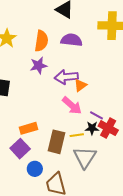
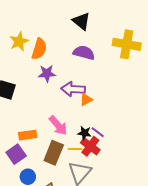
orange semicircle: (41, 41) -> (39, 49), moved
pink arrow: (72, 106) -> (58, 125), moved
black star: (92, 128) -> (84, 133), moved
red cross: (108, 128) -> (90, 146), moved

